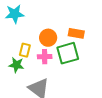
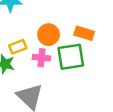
yellow rectangle: (25, 50) -> (18, 47), turned 48

